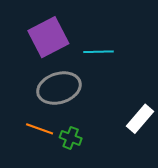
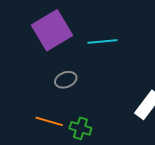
gray ellipse: (59, 88) -> (66, 80), size x0.5

